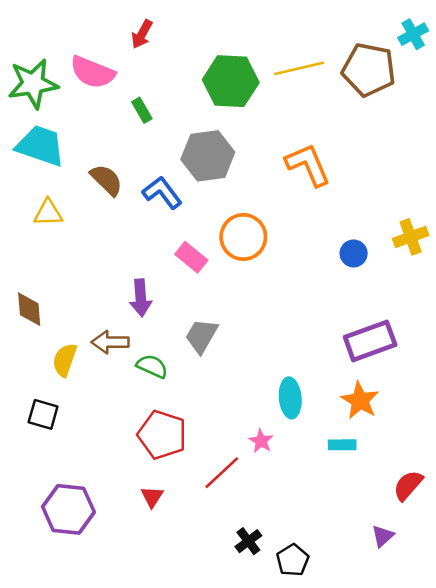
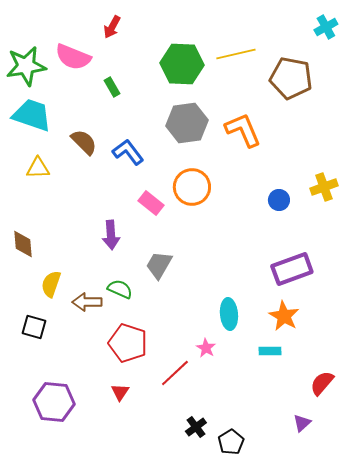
brown pentagon: (369, 70) -> (291, 78), moved
gray hexagon: (208, 156) -> (187, 123), moved
brown arrow: (110, 342) -> (87, 302), moved

